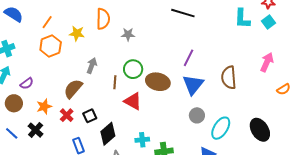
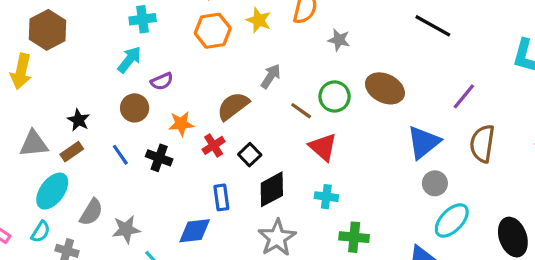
purple line: (188, 58) -> (464, 96), moved
brown line: (115, 82) -> (301, 111), turned -72
brown ellipse: (158, 82) -> (385, 88), moved
gray circle: (197, 115) -> (435, 183), moved
black square: (90, 116) -> (250, 155), turned -32
black cross: (36, 130) -> (159, 158), turned -35
cyan cross: (142, 140) -> (326, 197), moved

